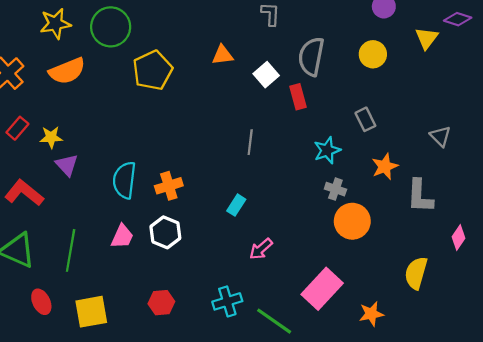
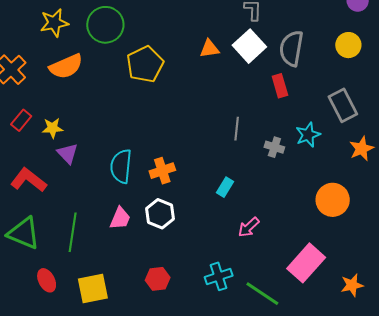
white square: (266, 75) -> (249, 46), moved, size x1.4
gray rectangle: (365, 119) -> (343, 105), size x1.5
gray cross: (335, 189) -> (274, 147), moved

